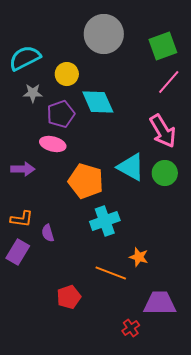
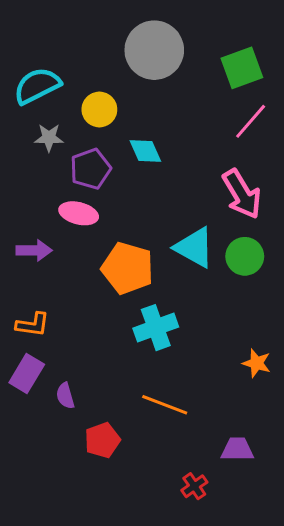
cyan diamond: (98, 102) -> (145, 151), size x0.7
purple semicircle: (48, 233) -> (65, 396), moved
orange star: (139, 257) -> (257, 363), moved
purple trapezoid: (160, 303) -> (237, 449), size x0.7

